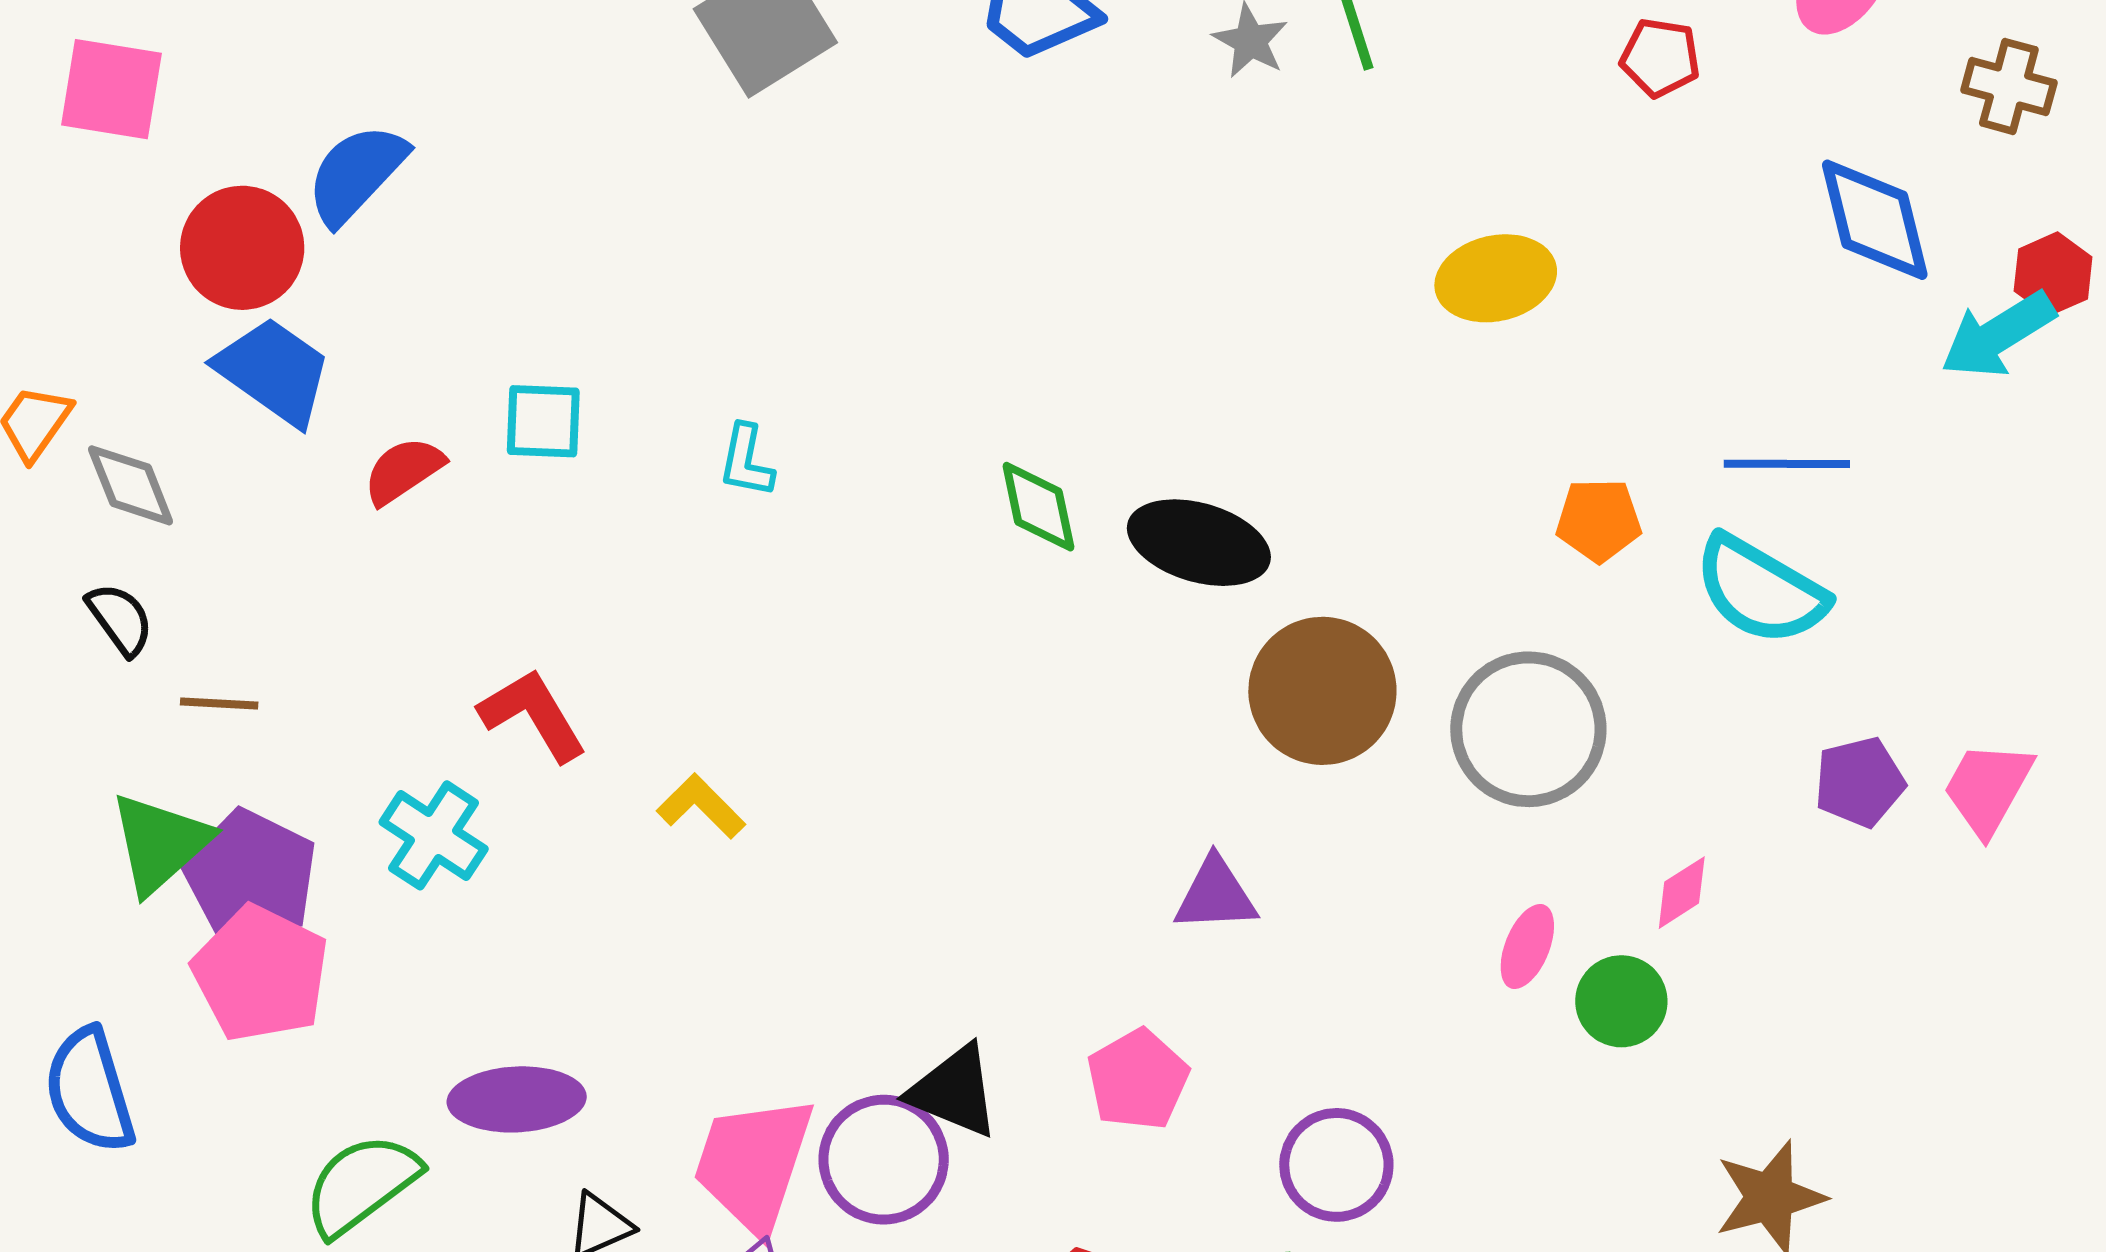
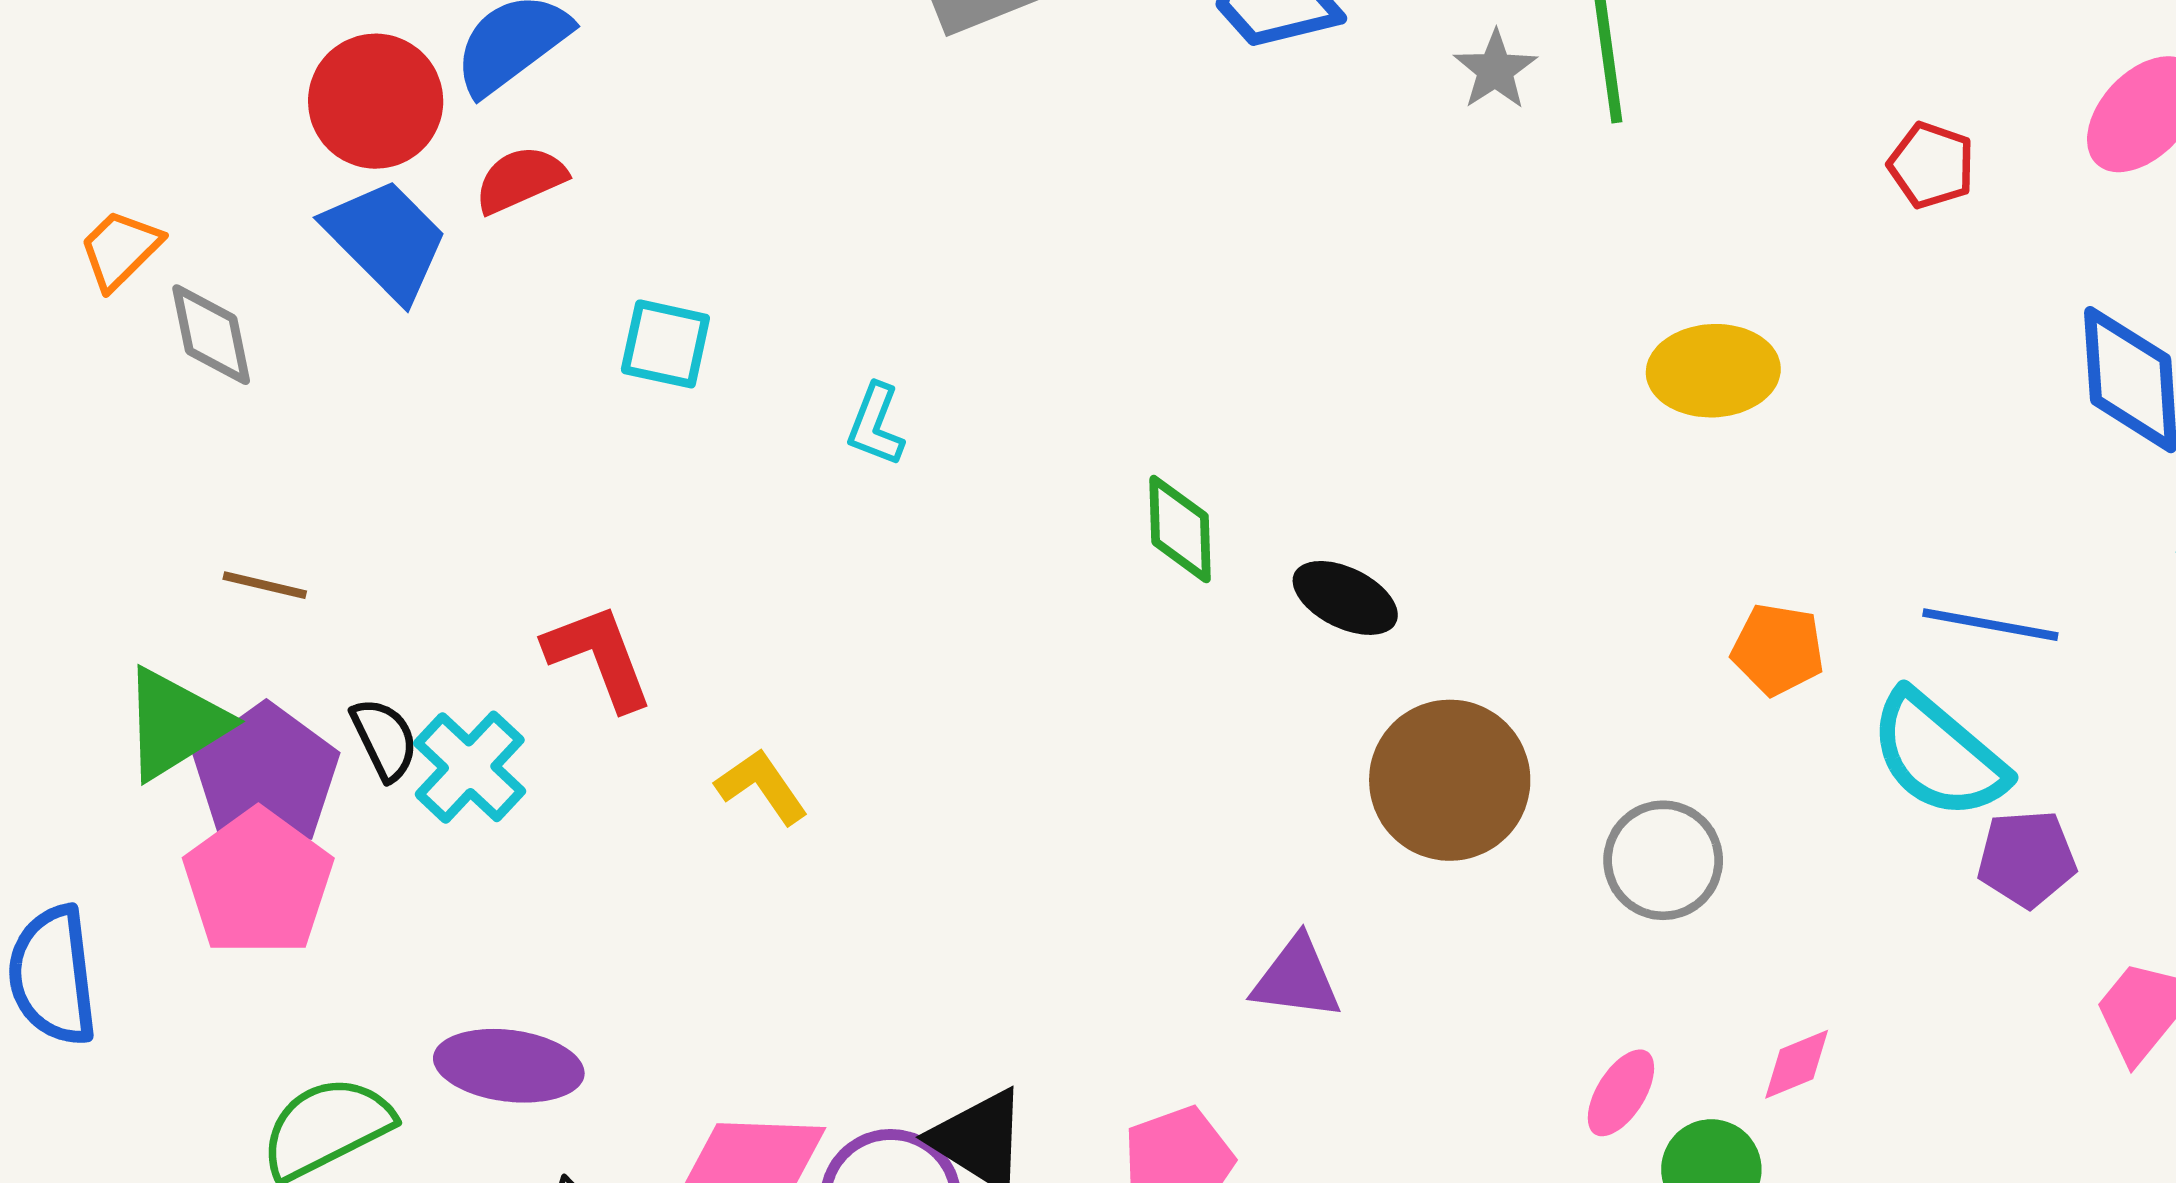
red semicircle: (404, 471) -> (520, 179), moved
black ellipse: (1199, 543) -> (1345, 598), size x0.7
black semicircle: (120, 619) -> (384, 739), moved
gray circle: (1528, 729) -> (1663, 860), size x0.7
purple pentagon: (1859, 782) -> (2027, 859), moved

